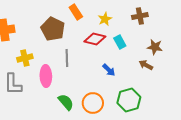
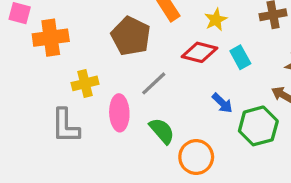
gray line: (67, 58) -> (154, 83), turned 48
green hexagon: (129, 100) -> (258, 126), moved
green semicircle: (66, 102) -> (162, 131), moved

